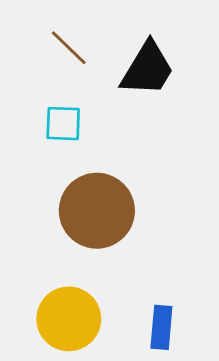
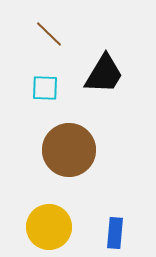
black trapezoid: (147, 69) -> (104, 74), moved

